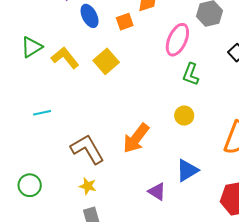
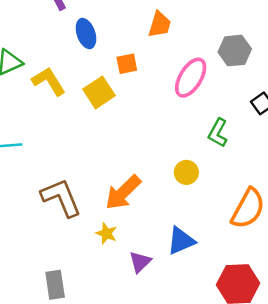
orange square: (125, 22) -> (127, 64), moved
green L-shape: (191, 74) -> (218, 133), moved
yellow star: (88, 186) -> (106, 233), moved
purple triangle: (157, 192) -> (140, 262), turned 36

